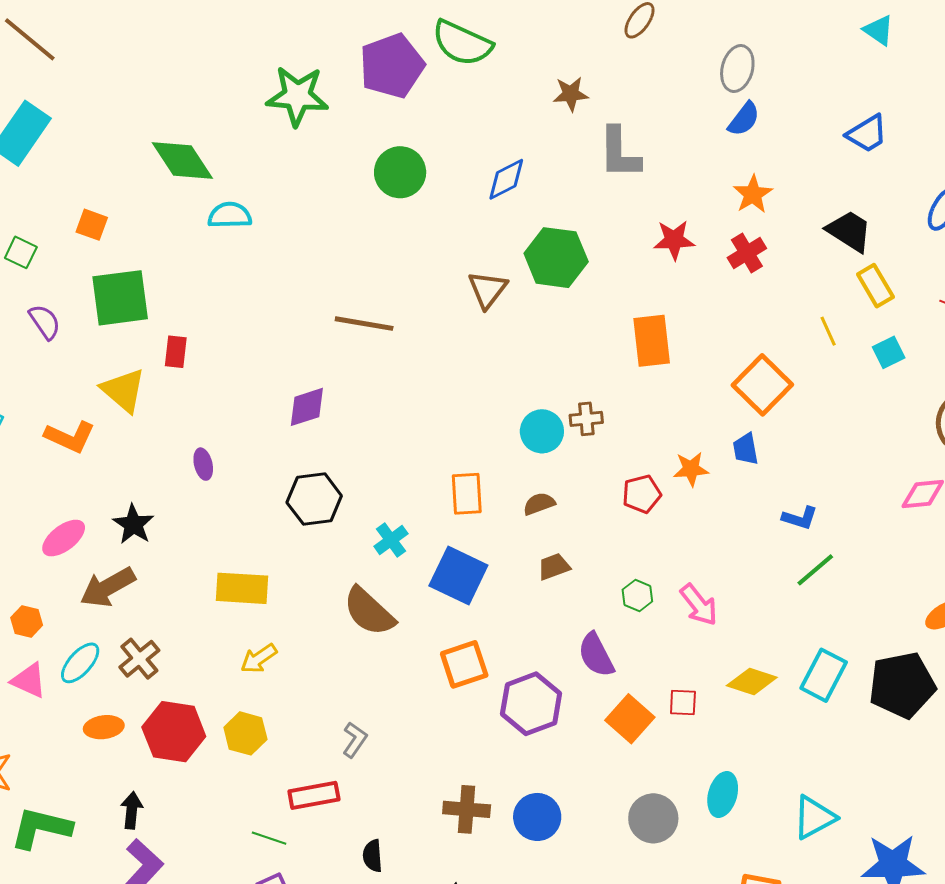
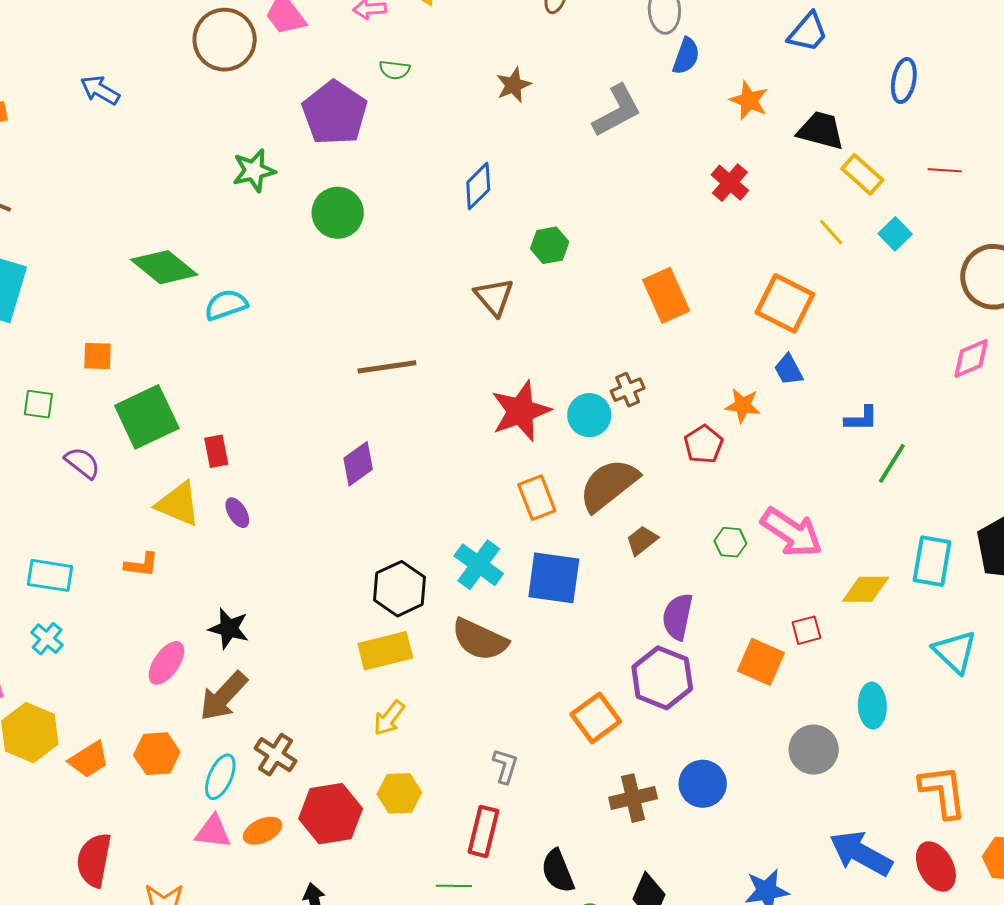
green semicircle: (462, 43) -> (395, 70), size x0.5
green star: (297, 96) -> (254, 171), size x0.7
gray L-shape: (619, 153) -> (617, 111), moved, turned -100
green circle: (400, 172) -> (338, 213), moved
orange star: (753, 194) -> (749, 101), moved
red star: (674, 240) -> (521, 411), moved, size x1.5
green hexagon: (556, 258) -> (550, 245), size x0.6
orange L-shape: (70, 437) -> (141, 565), size x0.7
purple ellipse: (203, 464) -> (237, 513), moved
orange star: (691, 469) -> (743, 405), turned 30
black hexagon: (314, 499) -> (400, 589), moved
brown semicircle: (539, 504) -> (609, 485), size x2.0
cyan cross: (391, 540) -> (479, 565), size x1.4
yellow rectangle: (242, 588) -> (385, 651), moved
pink arrow: (699, 605) -> (792, 532), size x1.4
orange hexagon: (27, 621) -> (157, 754), size x1.4
purple semicircle: (596, 655) -> (678, 617), moved, turned 57
orange square: (464, 664) -> (596, 718), moved
pink triangle: (29, 680) -> (213, 832), moved
red rectangle: (314, 795) -> (483, 831), turned -48
cyan triangle: (814, 817) -> (955, 652), moved, turned -30
black semicircle: (373, 856) -> (558, 871), size x1.4

